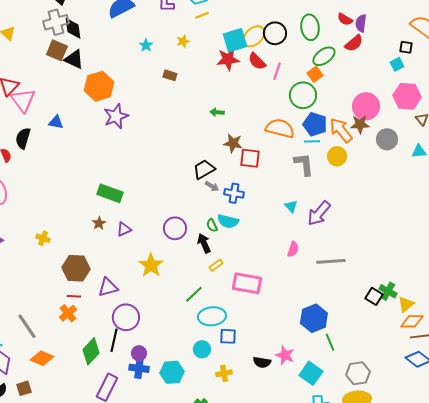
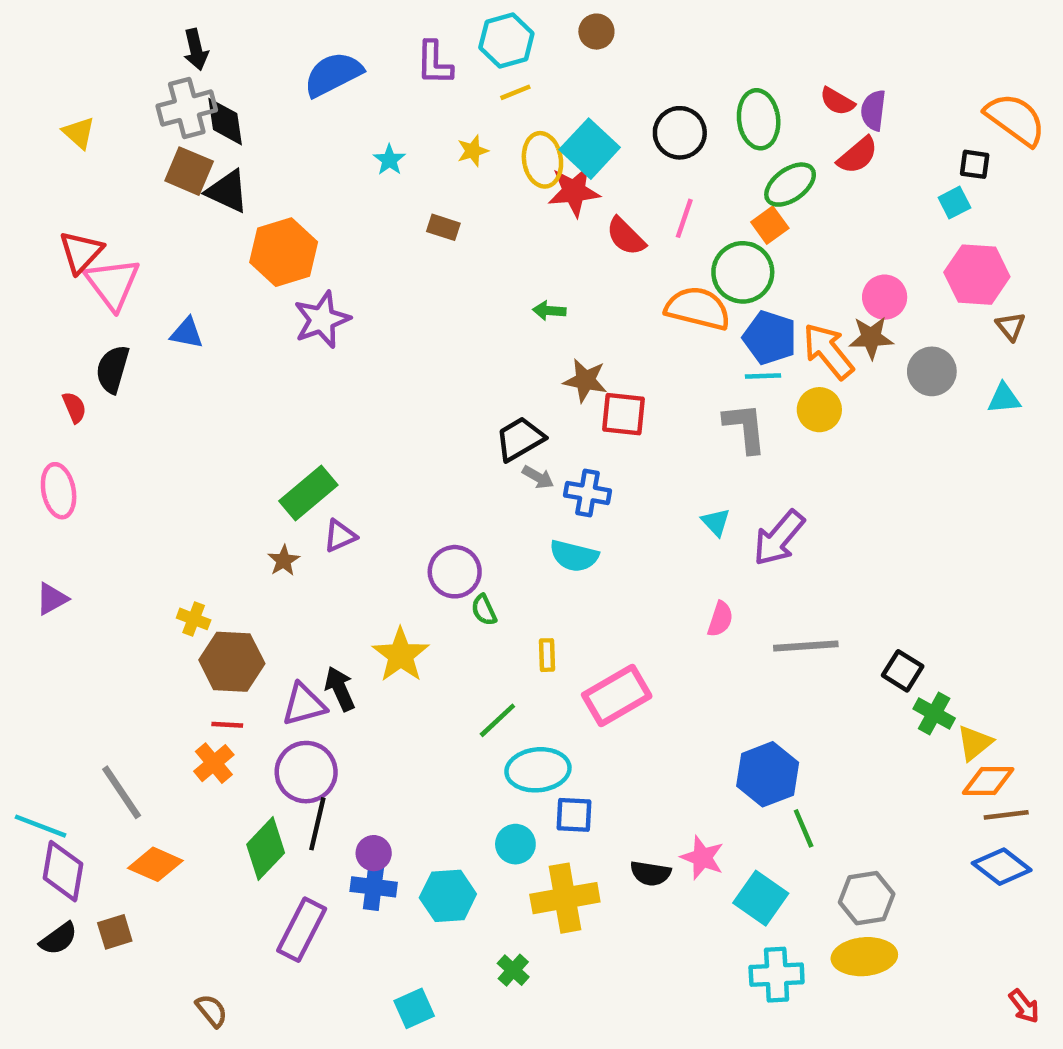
yellow ellipse: (254, 36) -> (542, 160), moved, turned -55
cyan square: (235, 40) -> (590, 149), turned -30
red semicircle: (257, 61) -> (626, 236), moved
pink circle: (366, 106) -> (885, 297), size x0.7
orange semicircle: (280, 128) -> (698, 308), moved
green rectangle: (110, 193) -> (308, 493), turned -60
green semicircle: (212, 225) -> (484, 610), moved
purple triangle: (124, 229) -> (340, 536), moved
yellow cross: (43, 238) -> (194, 619), moved
black arrow: (204, 243) -> (340, 689), moved
yellow rectangle: (216, 265) -> (547, 655), turned -56
pink rectangle: (247, 283) -> (617, 696), turned -40
black square: (374, 296) -> (903, 671), moved
purple circle: (126, 317) -> (306, 772), moved
yellow cross: (224, 373) -> (565, 898), size x1.8

